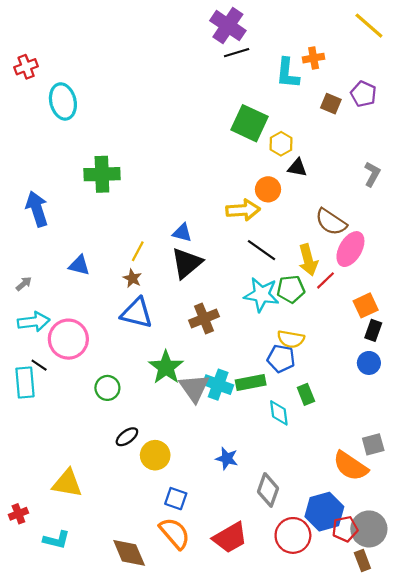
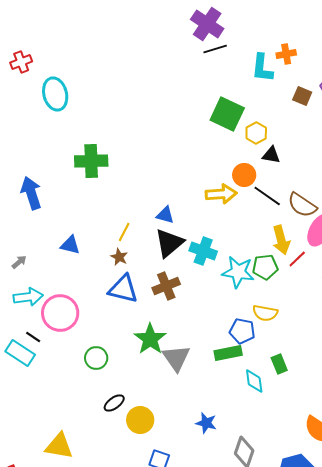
black line: (261, 250) -> (267, 196), moved
brown cross: (204, 318) -> (166, 286), moved
blue pentagon: (281, 359) -> (242, 331), moved
cyan rectangle: (25, 382) -> (20, 353), turned -52
cyan cross: (218, 385) -> (203, 251), moved

